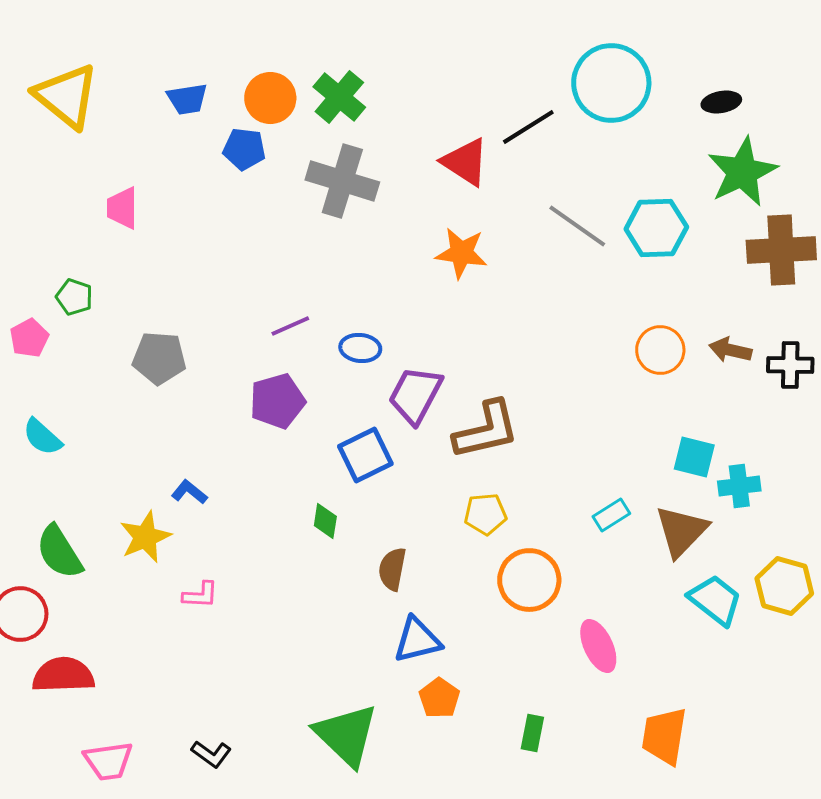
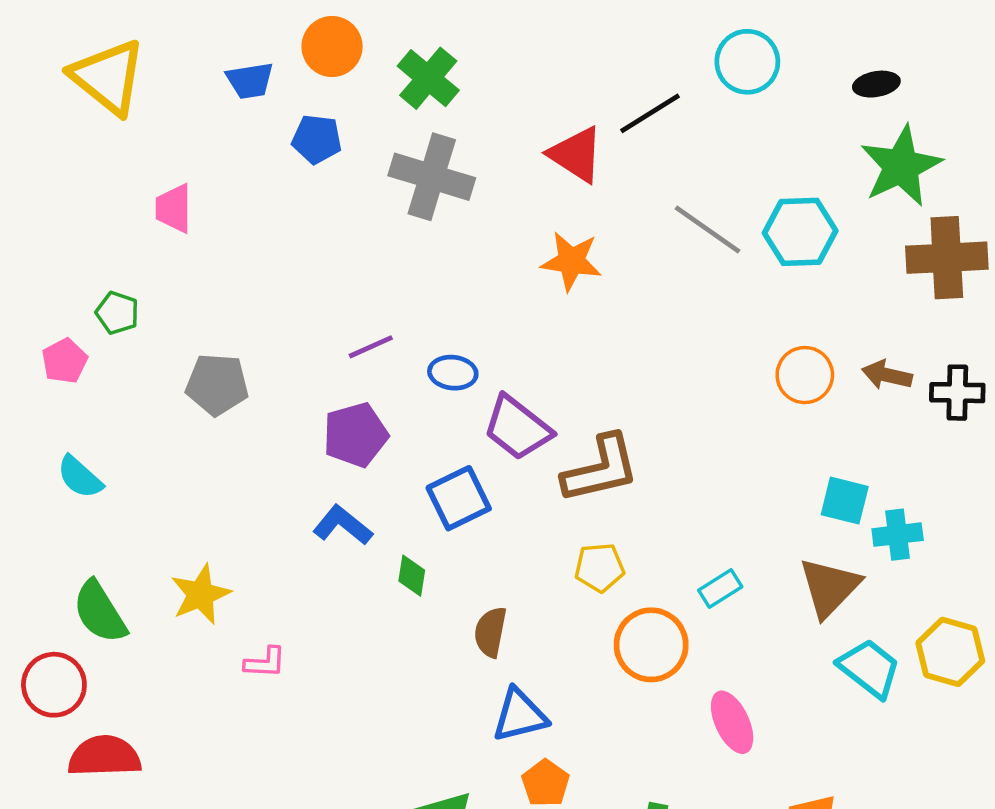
cyan circle: (611, 83) -> (747, 62), size x0.7
orange circle: (270, 98) -> (332, 47), moved
purple trapezoid: (415, 395) -> (517, 428), turned -80
blue L-shape: (189, 492) -> (343, 525), moved, size x1.4
cyan rectangle: (611, 515) -> (720, 589), moved

